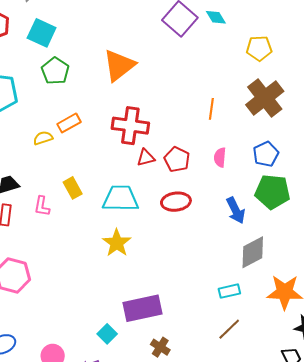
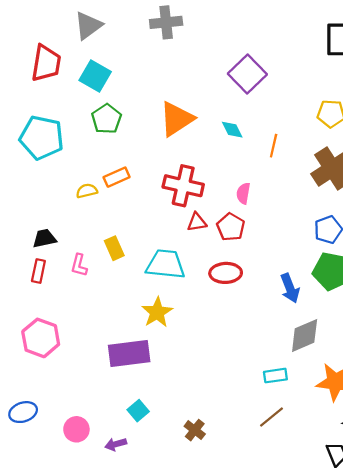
cyan diamond: (216, 17) -> (232, 130), moved
orange line: (211, 109) -> (274, 146), moved
pink semicircle: (220, 157) -> (243, 193), moved
purple rectangle: (142, 308) -> (129, 354), moved

